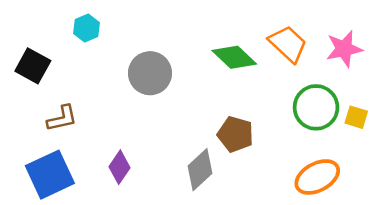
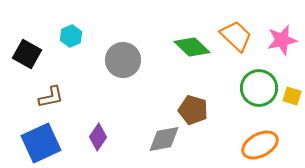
cyan hexagon: (87, 28) -> (71, 36), moved
gray diamond: (200, 170) -> (164, 139), turned 32

